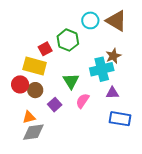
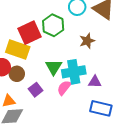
red square: (45, 49) -> (29, 33), size x1.6
brown star: (113, 56) -> (87, 41), moved
cyan cross: (102, 69) -> (74, 72), moved

